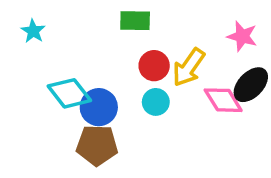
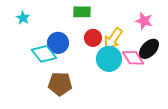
cyan circle: (156, 102) -> (109, 59), moved, size x1.6
blue circle: (99, 107) -> (58, 43), moved

